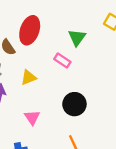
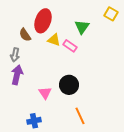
yellow triangle: (28, 77) -> (54, 40), moved, turned 40
black circle: (74, 104) -> (69, 85), moved

